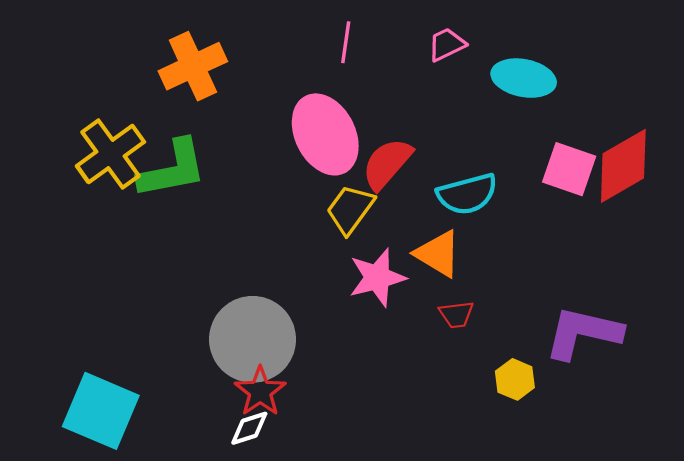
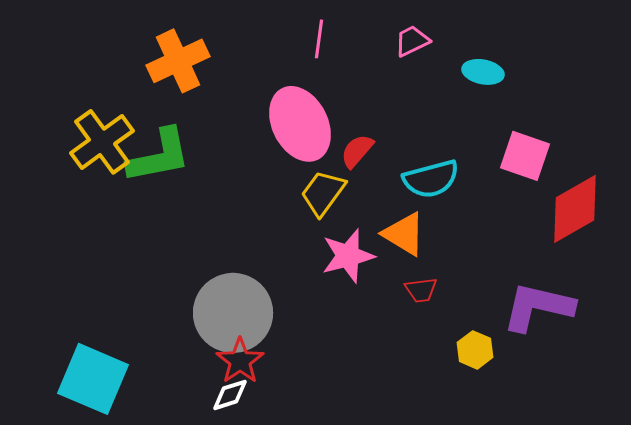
cyan ellipse: (524, 78) -> (483, 72), size x0.7
red semicircle: (387, 164) -> (357, 151), size x0.7
red diamond: (623, 166) -> (575, 209), moved

